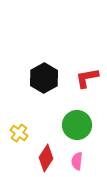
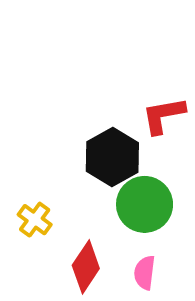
black hexagon: (44, 78) -> (112, 157), moved

